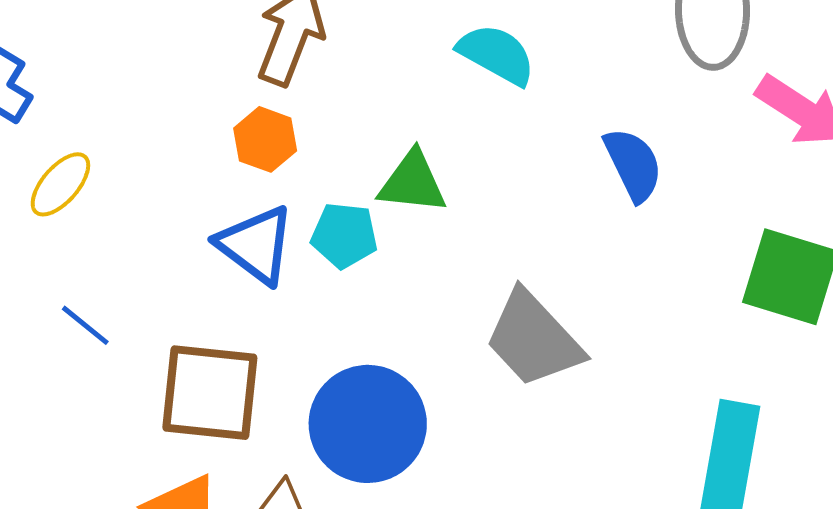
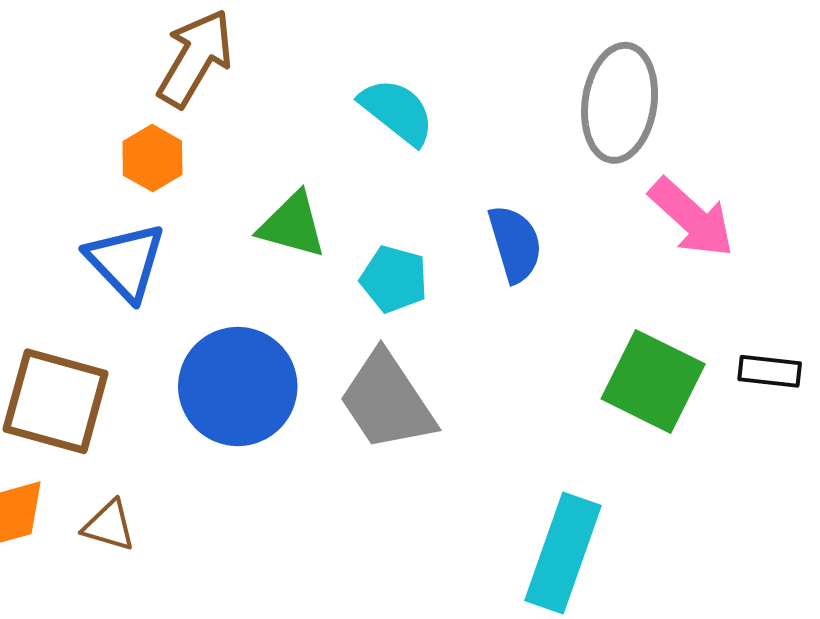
cyan pentagon: (344, 235) -> (394, 279), moved
blue circle: (368, 424) -> (238, 386), moved

